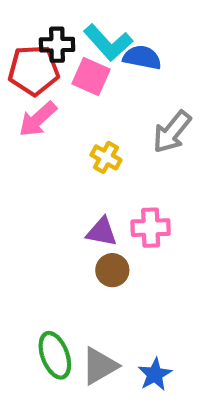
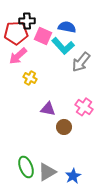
cyan L-shape: (108, 43) -> (63, 46), moved
yellow cross: (106, 157) -> (30, 78), moved
pink cross: (151, 228) -> (84, 107), moved, turned 36
brown circle: (112, 270) -> (64, 127), moved

